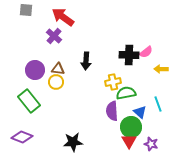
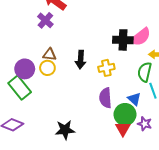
pink semicircle: (146, 52) -> (141, 37), size x1.5
black arrow: (86, 61) -> (81, 60), moved
purple circle: (35, 70) -> (25, 69), moved
green semicircle: (126, 93) -> (145, 72), moved, turned -66
purple star: (151, 144) -> (145, 124), moved

